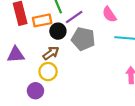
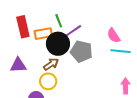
pink semicircle: (109, 14) -> (114, 36), moved
black circle: (58, 31) -> (58, 44), size x1.5

